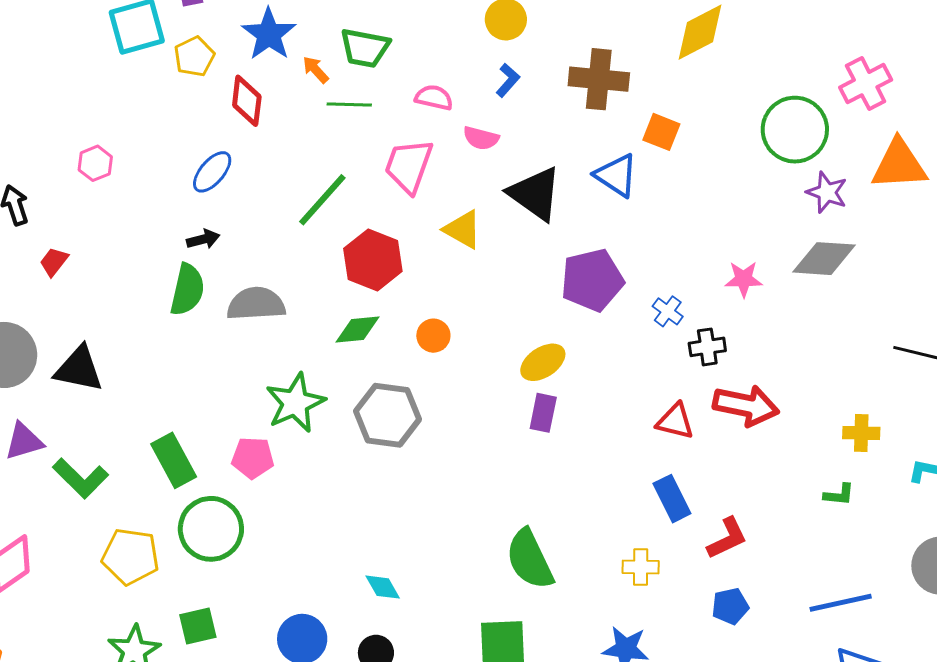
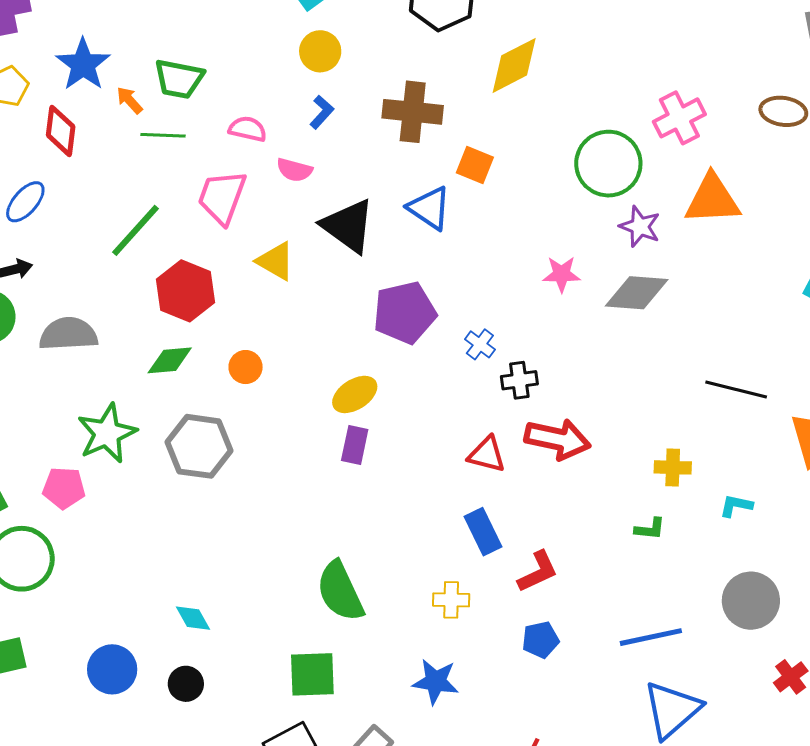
pink star: (744, 279) -> (562, 274), moved

